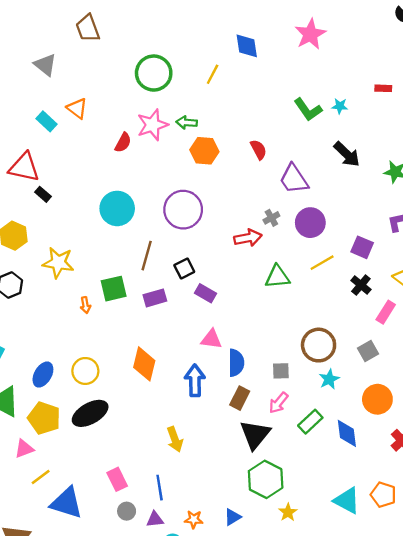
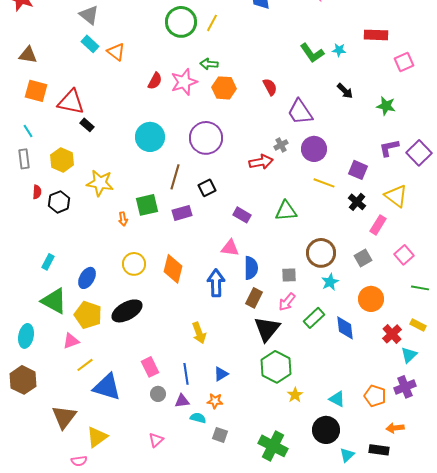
yellow line: (213, 74) -> (212, 23), moved
red rectangle: (383, 88) -> (376, 35), size x1.6
cyan rectangle: (47, 121) -> (90, 44), moved
pink star: (152, 125) -> (184, 82), moved
black arrow: (347, 154) -> (345, 91), size x0.7
yellow line: (322, 263) -> (324, 183), turned 50
green triangle: (277, 277) -> (286, 211), moved
purple rectangle: (205, 293) -> (242, 215), moved
yellow circle: (85, 371) -> (134, 264), moved
orange pentagon: (383, 495) -> (375, 396), moved
cyan triangle: (347, 501) -> (337, 399), moved, size x0.7
blue triangle: (233, 517) -> (221, 374), moved

